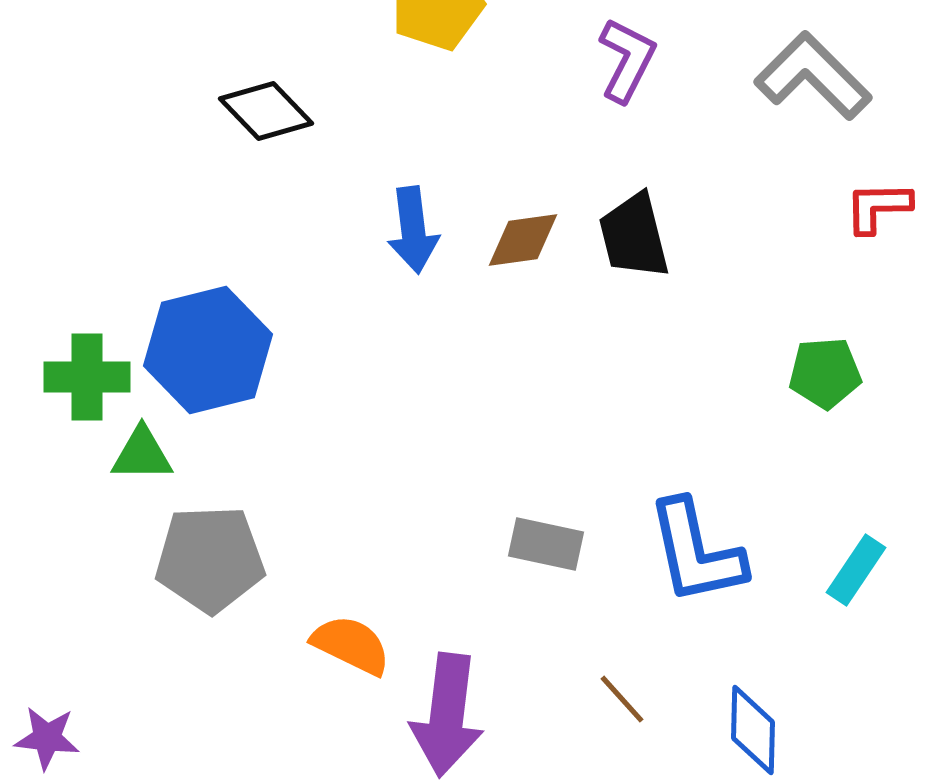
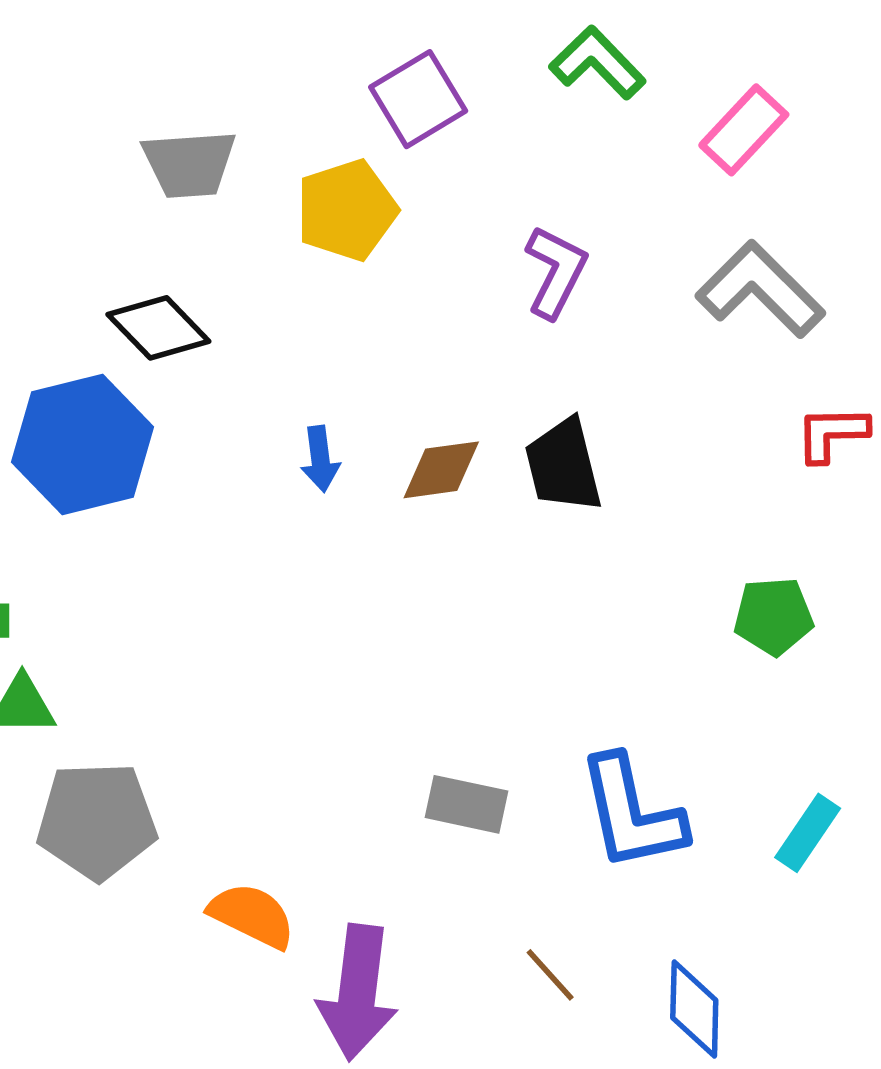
blue arrow: (413, 230) -> (320, 459), size x0.7
blue hexagon: (208, 350) -> (83, 445), moved

